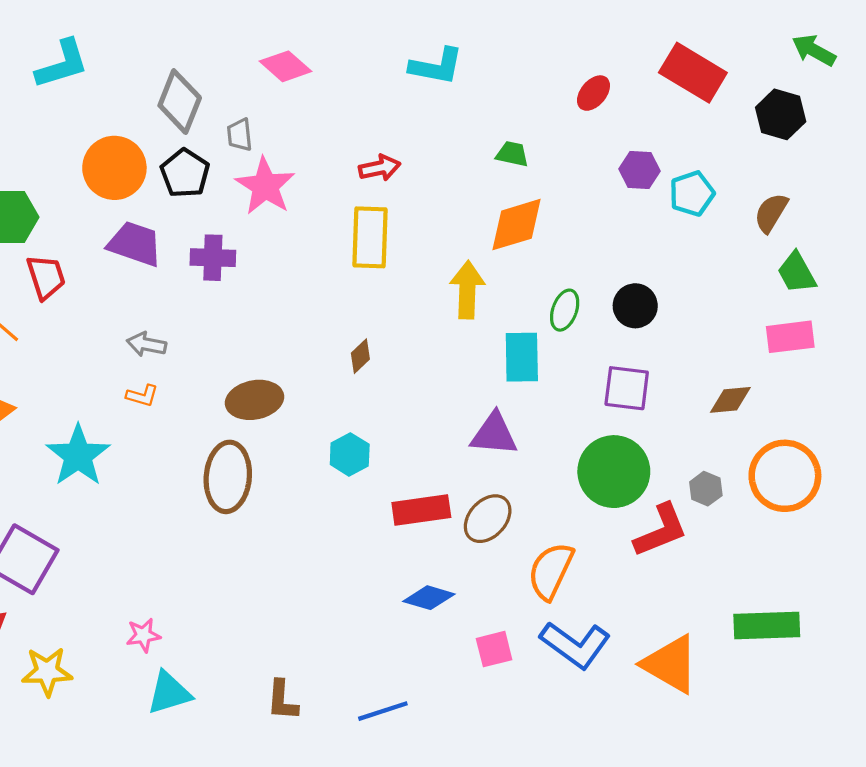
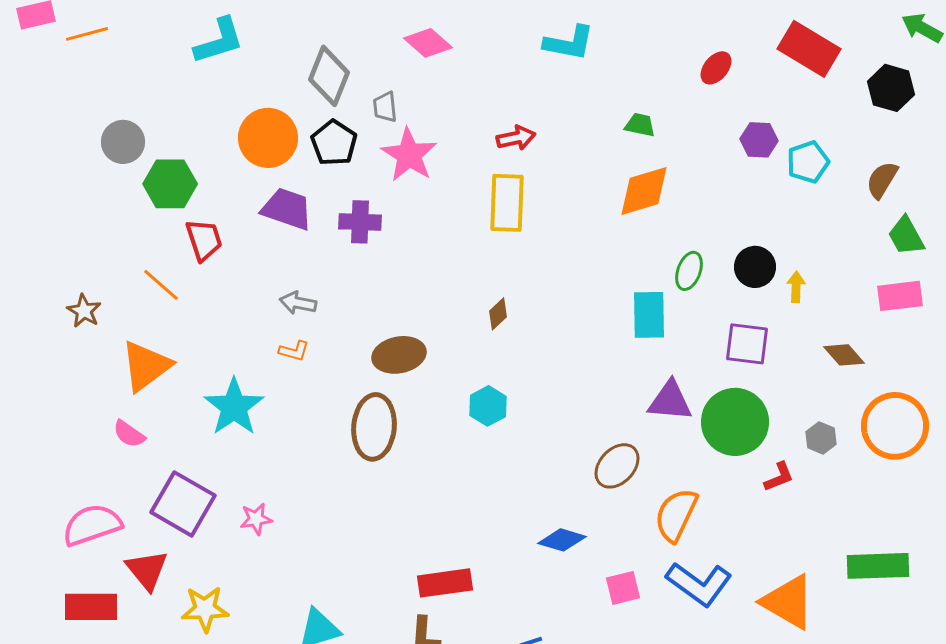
yellow arrow: (467, 290) -> (796, 287), moved, size x0.6
brown diamond: (730, 400) -> (844, 355), turned 54
purple triangle: (494, 434) -> (670, 401), moved
red rectangle: (421, 510) -> (445, 583), moved
red L-shape: (661, 530) -> (779, 477), size x0.6
pink star: (143, 635) -> (256, 519), moved

